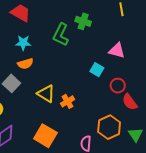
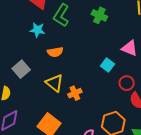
green L-shape: (61, 35) -> (61, 15), moved
orange semicircle: (25, 64) -> (55, 52), moved

